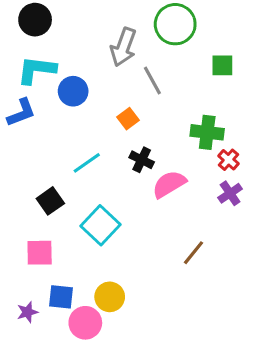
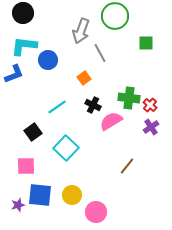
green cross: (207, 132) -> (129, 98), moved
blue square: (61, 297) -> (40, 195), size x1.4
pink circle: (85, 323) -> (96, 212), moved

